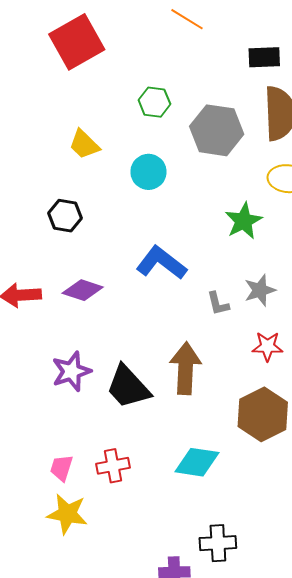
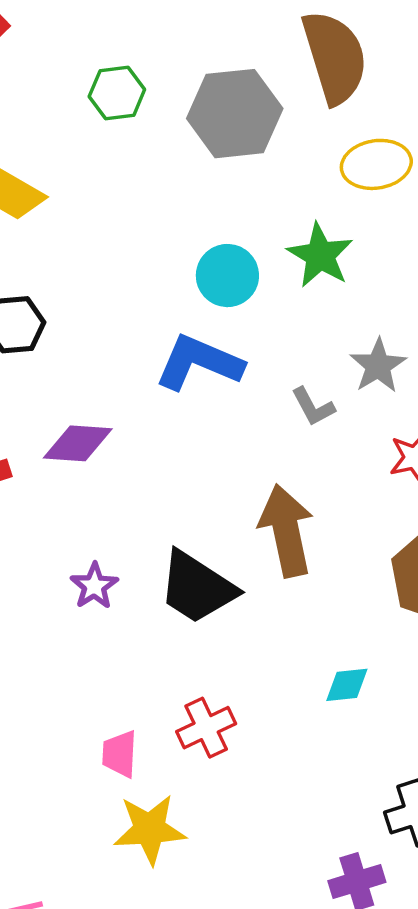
cyan circle: (148, 172) -> (227, 276), moved
purple star: (71, 371) -> (94, 586), size x0.7
cyan diamond: (197, 462) -> (347, 685), size x0.6

